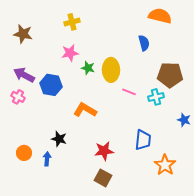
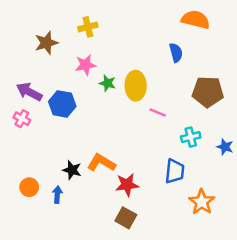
brown star: (23, 34) -> (46, 43), moved, turned -30
cyan cross: (156, 97) -> (191, 137), moved
orange L-shape: (85, 110) -> (101, 163), moved

